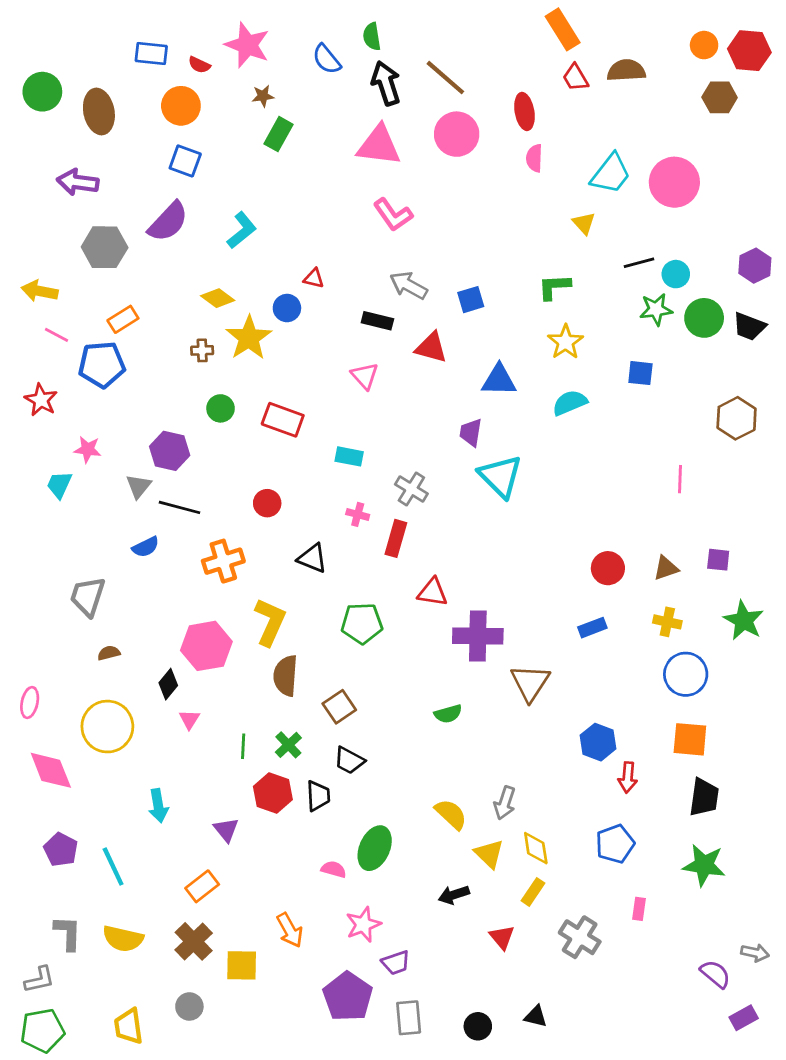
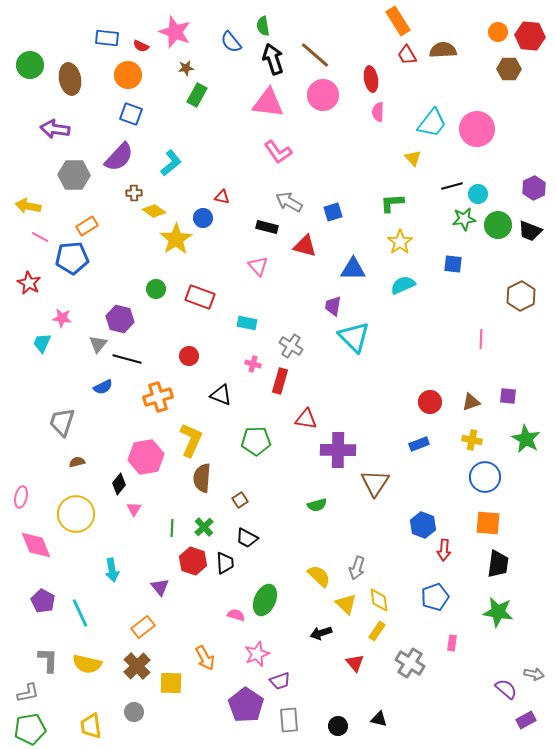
brown cross: (202, 350) -> (134, 193), moved
brown square: (339, 707) -> (240, 500), size x0.7

